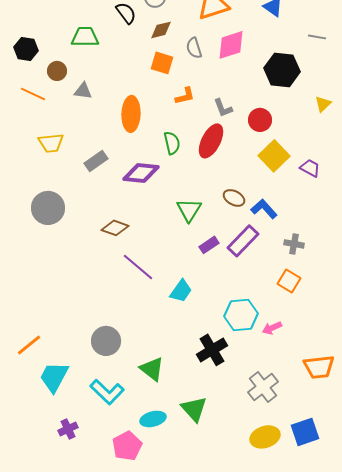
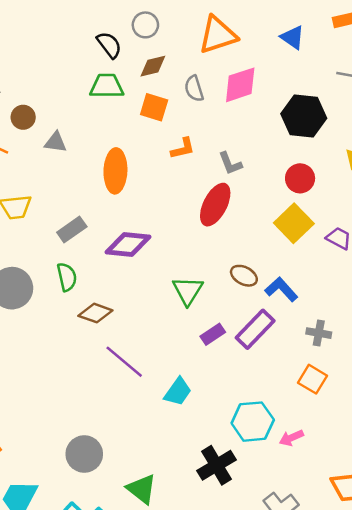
green trapezoid: (85, 37) -> (107, 86), moved
red circle: (260, 120) -> (300, 178), moved
green semicircle: (172, 143) -> (67, 277), moved

